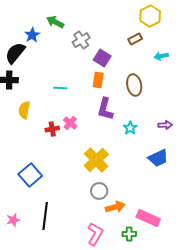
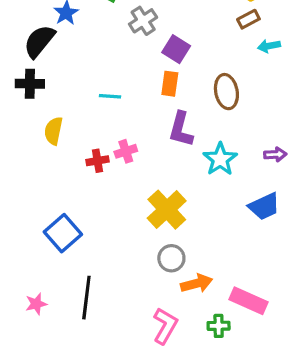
brown rectangle: (135, 39) -> (248, 19), moved
pink cross: (70, 123) -> (126, 151), turned 32
cyan star: (130, 128) -> (220, 159), size x1.5

